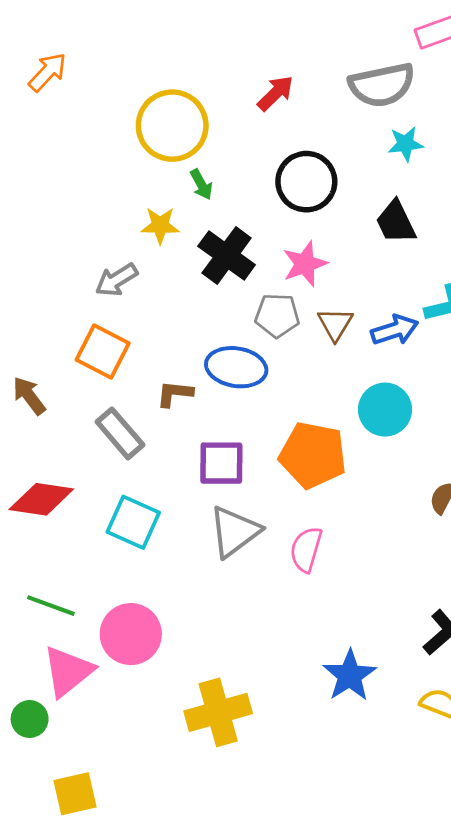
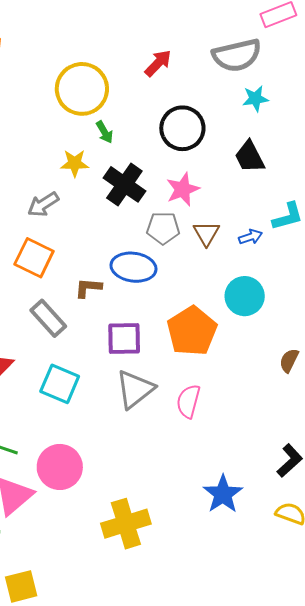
blue arrow: (395, 330) -> (250, 237), size x0.7
orange pentagon: (313, 455) -> (192, 331), turned 30

